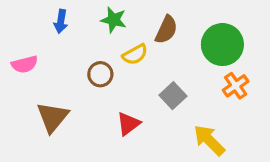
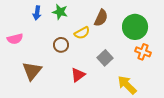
green star: (114, 20) -> (60, 12), moved
orange cross: (236, 86) -> (143, 52), turned -35

